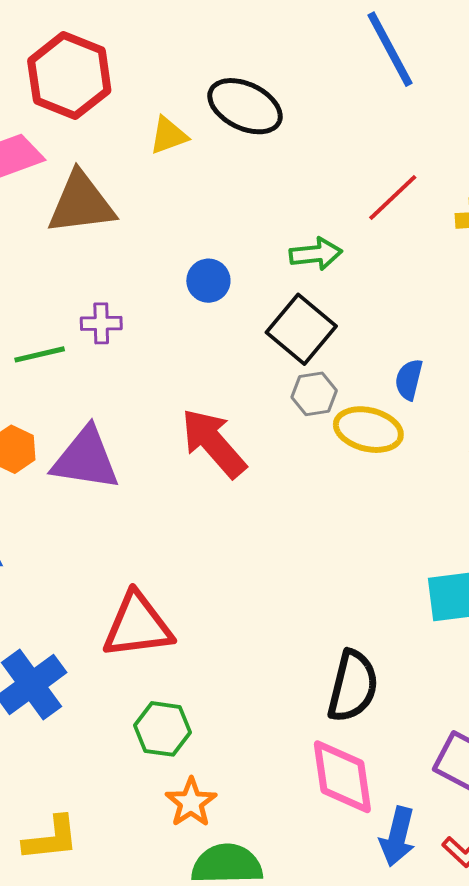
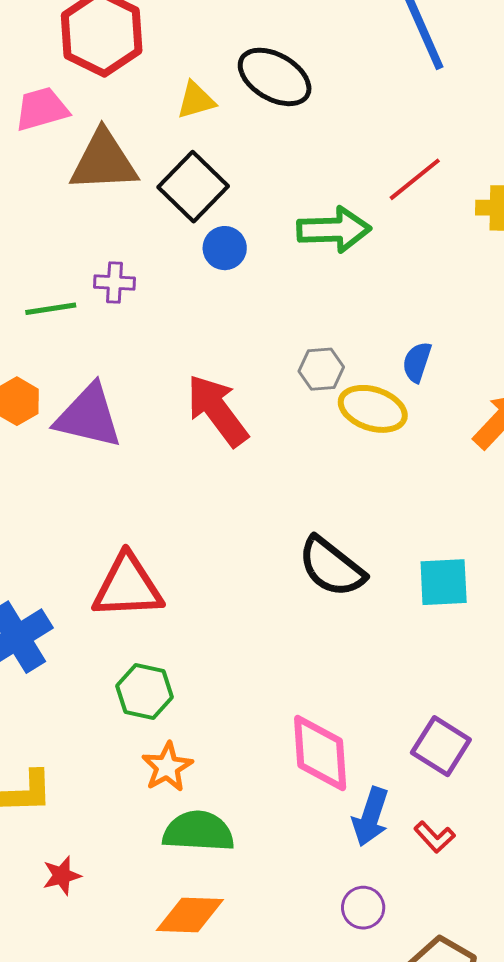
green arrow: (316, 254) -> (334, 230), size x1.4
black square: (301, 329) -> (193, 187), moved
black semicircle: (353, 686) -> (332, 567), moved, turned 110

